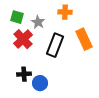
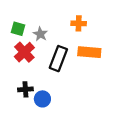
orange cross: (65, 12) -> (79, 23), moved
orange rectangle: (84, 39) -> (89, 52), turned -60

